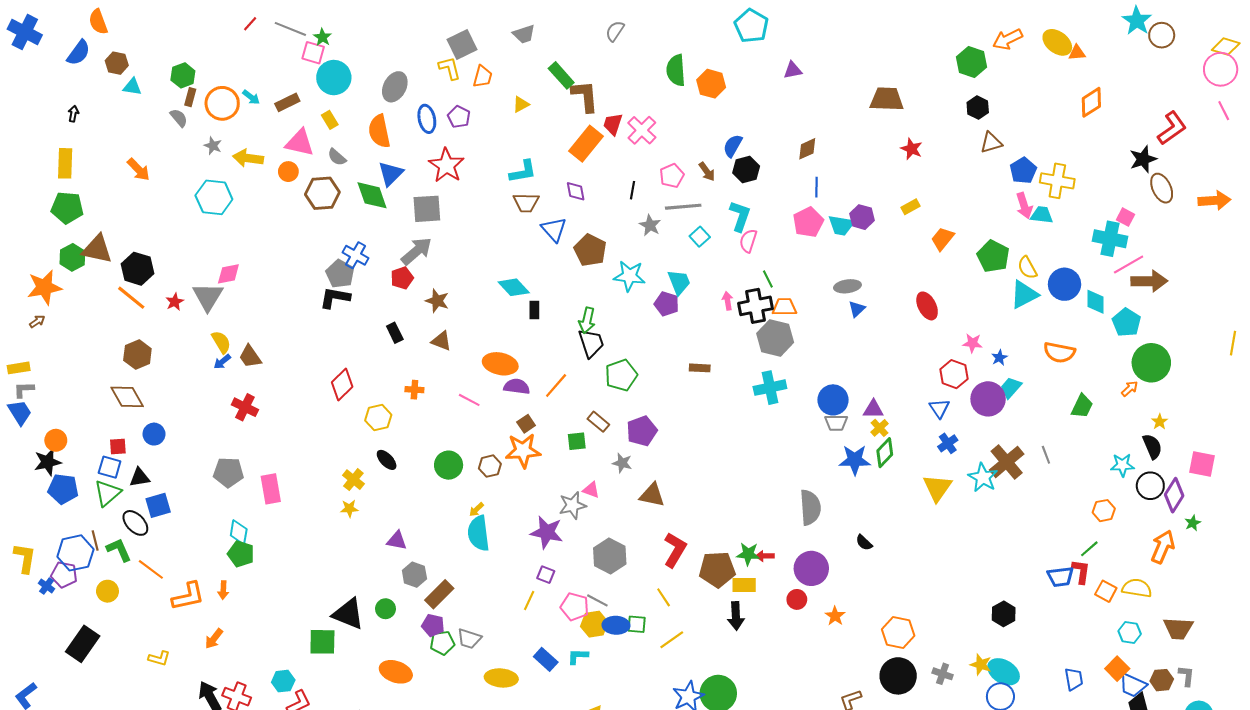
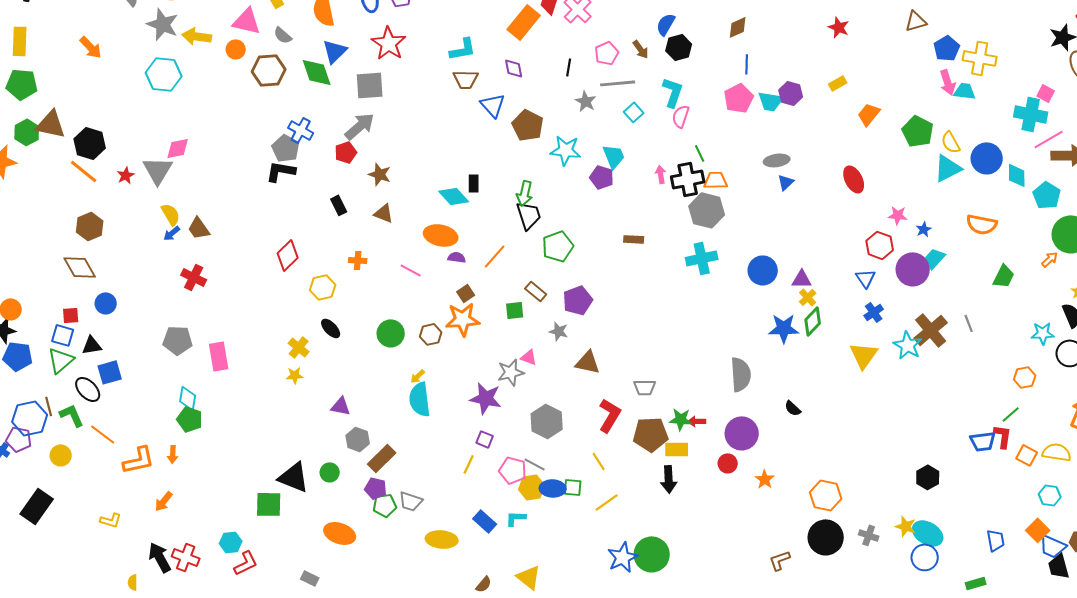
gray star: (213, 146) -> (163, 24), size x1.8
cyan diamond: (514, 287) -> (454, 196), moved
purple semicircle: (517, 387) -> (457, 257), size x0.7
gray trapezoid: (836, 423) -> (645, 387), moved

